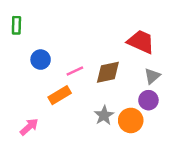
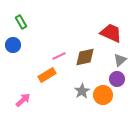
green rectangle: (16, 25) -> (21, 22), moved, turned -32
blue circle: (41, 60) -> (13, 45), moved

